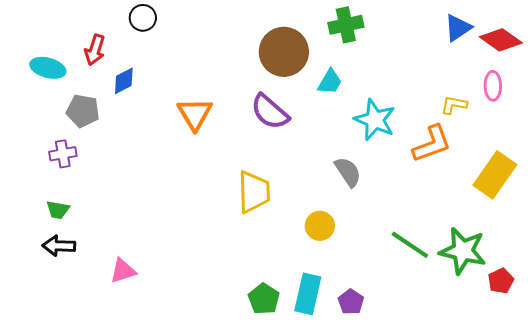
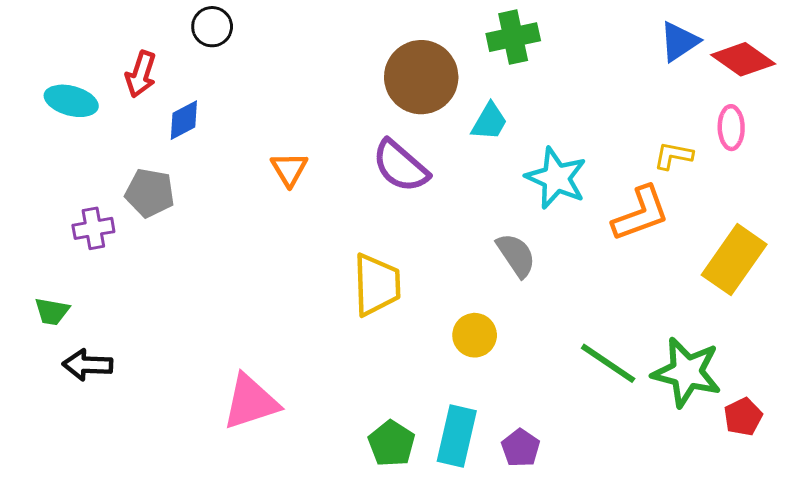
gray pentagon: (83, 111) -> (150, 193), moved
orange triangle: (195, 114) -> (289, 169), size x0.7
green trapezoid: (58, 210) -> (52, 311), moved
pink triangle: (123, 271) -> (251, 402), moved, size x1.5

